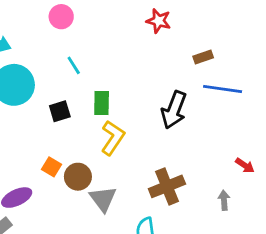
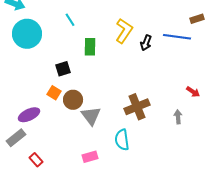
brown rectangle: (203, 57) -> (197, 19), moved
black arrow: (174, 110) -> (146, 43), moved, size x0.6
black square: (60, 111) -> (63, 69), moved
yellow L-shape: (113, 138) -> (124, 31), moved

